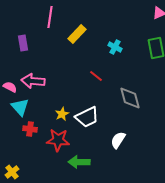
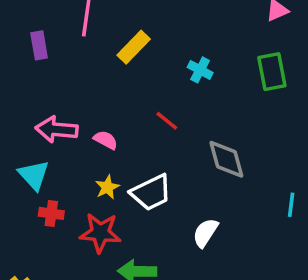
purple rectangle: (23, 43) -> (39, 45), moved
pink semicircle: (10, 87) -> (106, 140), moved

